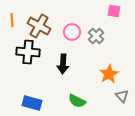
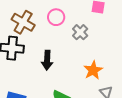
pink circle: (72, 32) -> (56, 17), moved

